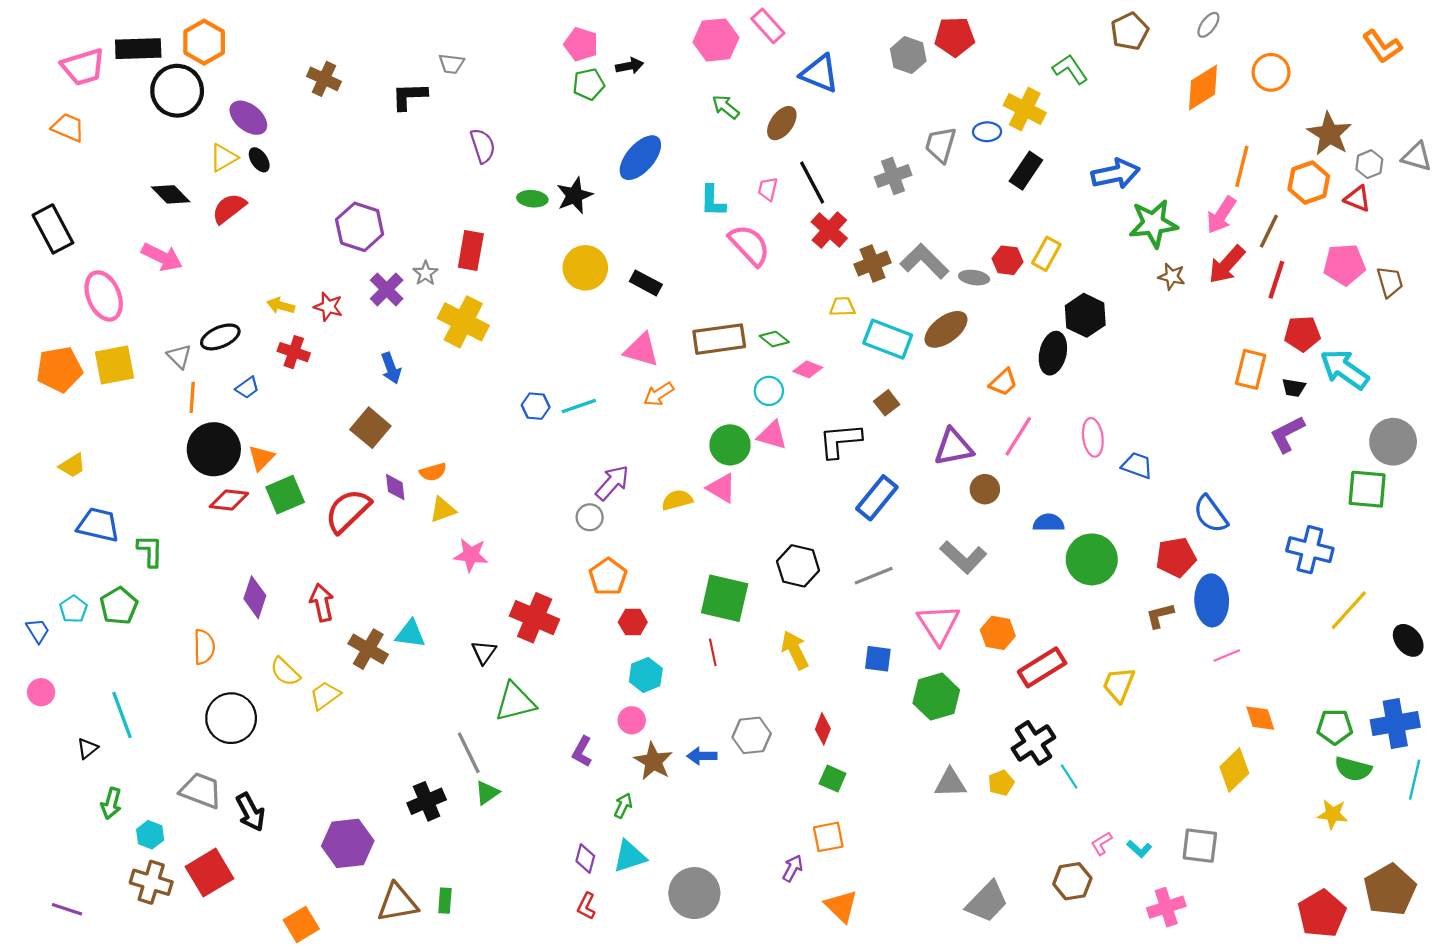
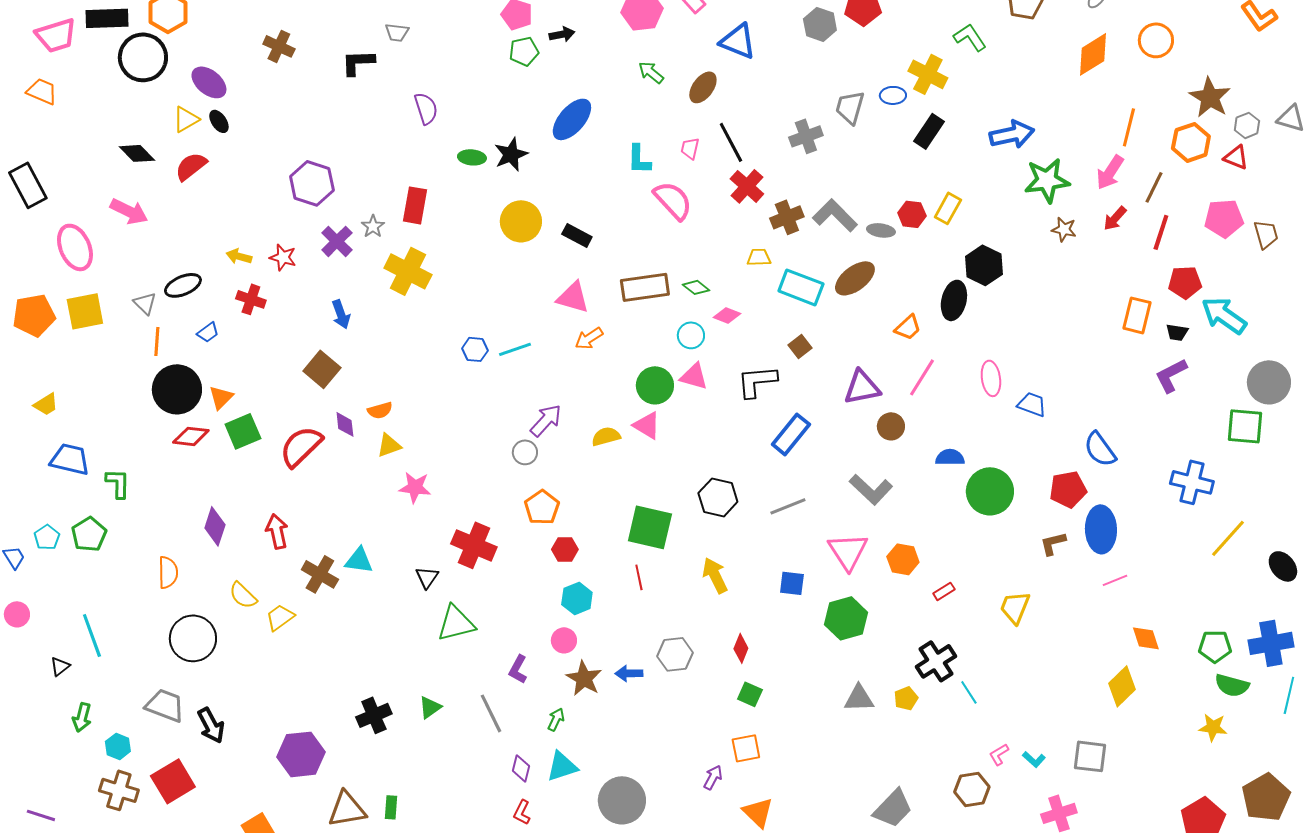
red arrow: (1227, 265) -> (1115, 218), size x0.7
red rectangle: (1042, 667) -> (944, 591), size x0.5
gray line: (469, 753) -> (491, 713), moved

